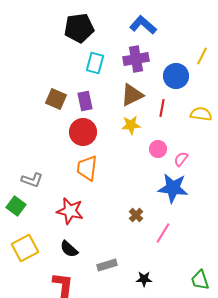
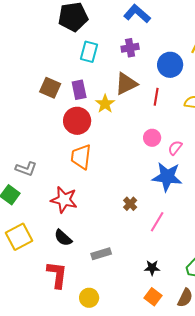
purple cross: (136, 59) -> (130, 48), size x0.7
yellow star: (131, 125) -> (105, 104), moved, turned -30
black star: (144, 279) -> (152, 268), moved

